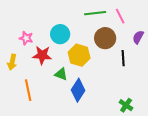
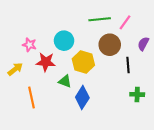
pink line: (120, 16) -> (125, 22), turned 63
yellow arrow: (12, 62) -> (15, 69), turned -140
green cross: (126, 105) -> (137, 94), moved, turned -32

